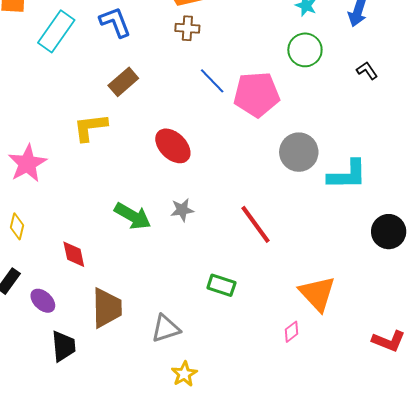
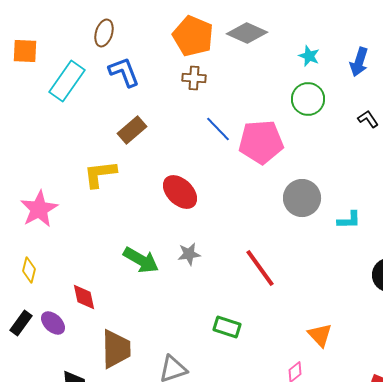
cyan L-shape: (347, 175) -> (349, 220), size x0.6
orange triangle: (317, 293) -> (320, 335), size x0.7
purple ellipse: (43, 301) -> (53, 323), moved

